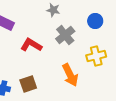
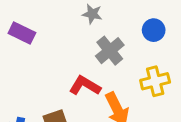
red L-shape: (31, 45) -> (85, 86), moved

